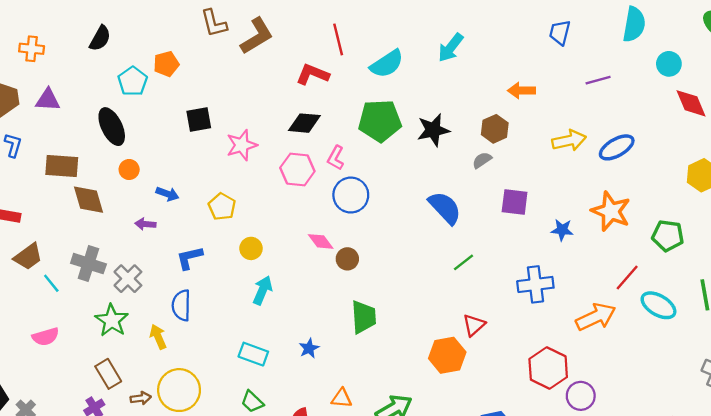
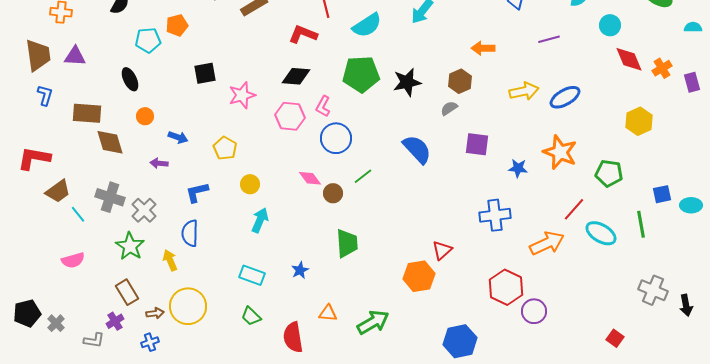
cyan pentagon: (133, 81) -> (148, 40), turned 30
black ellipse: (112, 127) -> (130, 79), size x0.7
green line: (463, 262) -> (363, 176), moved

